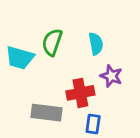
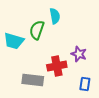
cyan semicircle: (96, 44) -> (55, 16), moved
blue rectangle: (93, 124) -> (85, 84), moved

